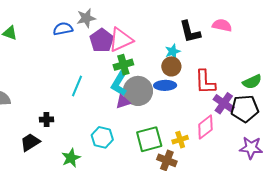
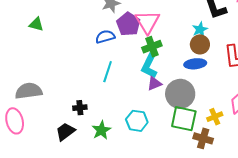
blue semicircle: (63, 29) -> (105, 37), moved
pink triangle: (121, 40) -> (147, 22), turned -32
gray circle: (138, 91) -> (180, 94), moved
green square: (149, 139) -> (184, 119), turned 32
green star: (71, 158) -> (101, 130), moved

